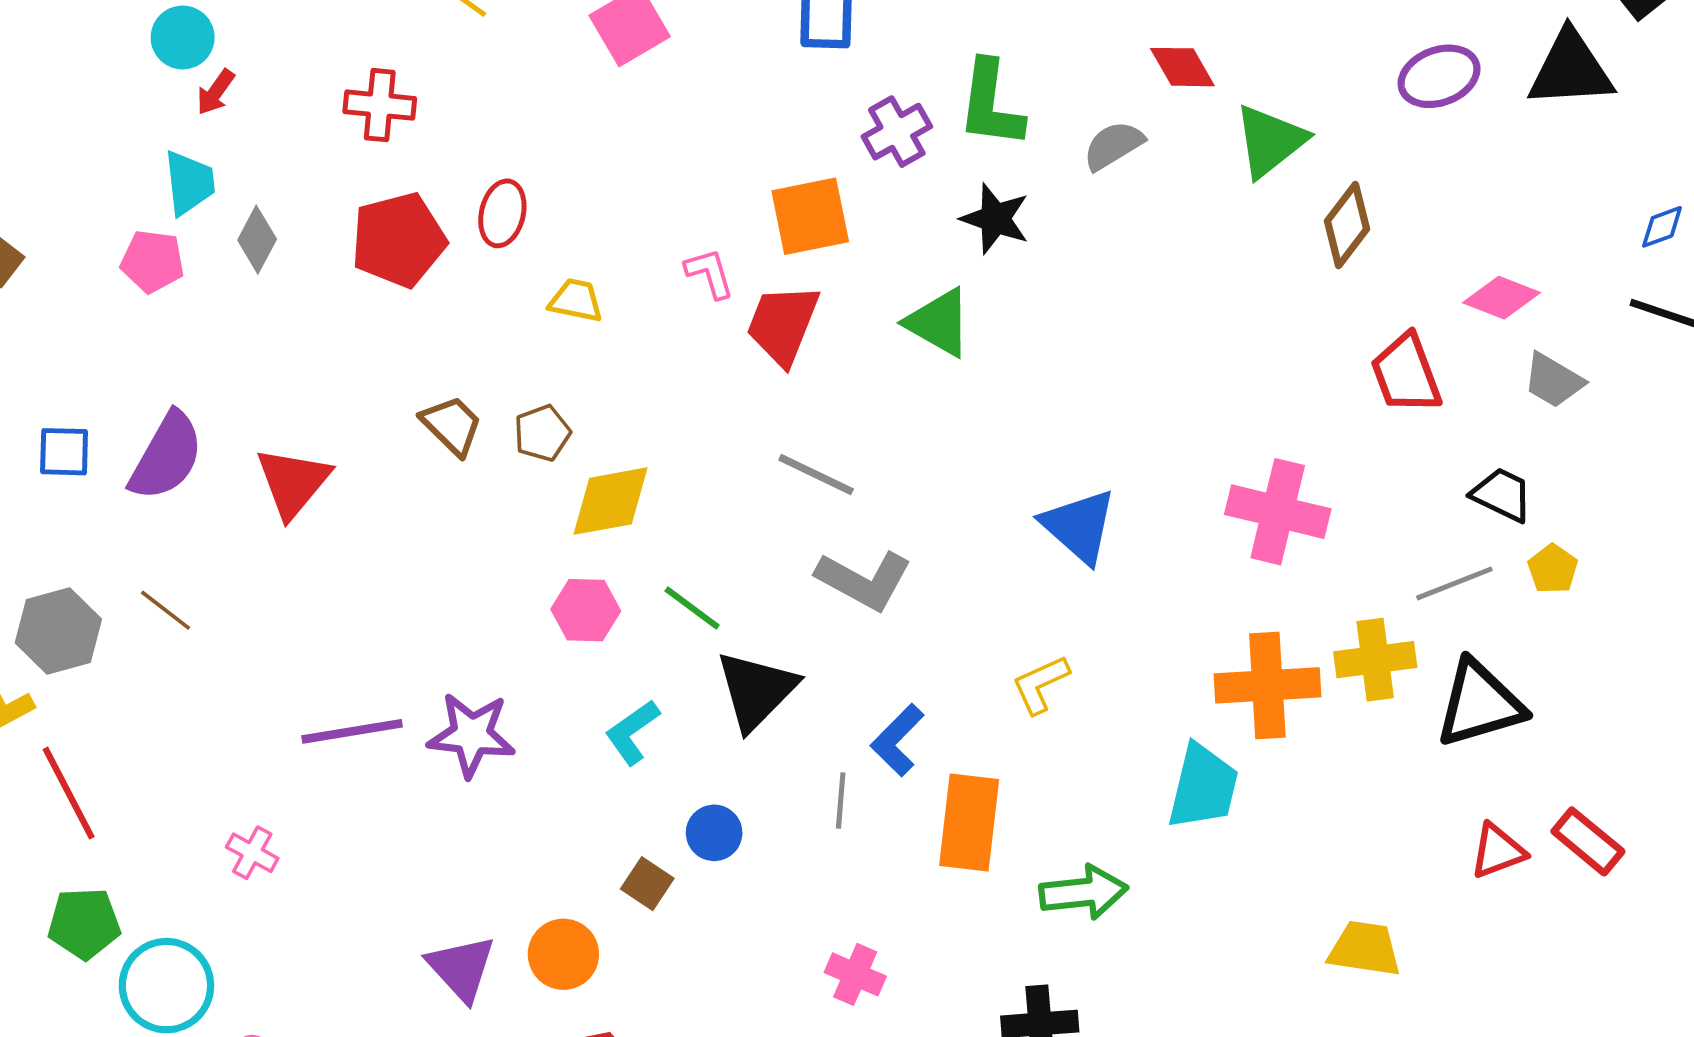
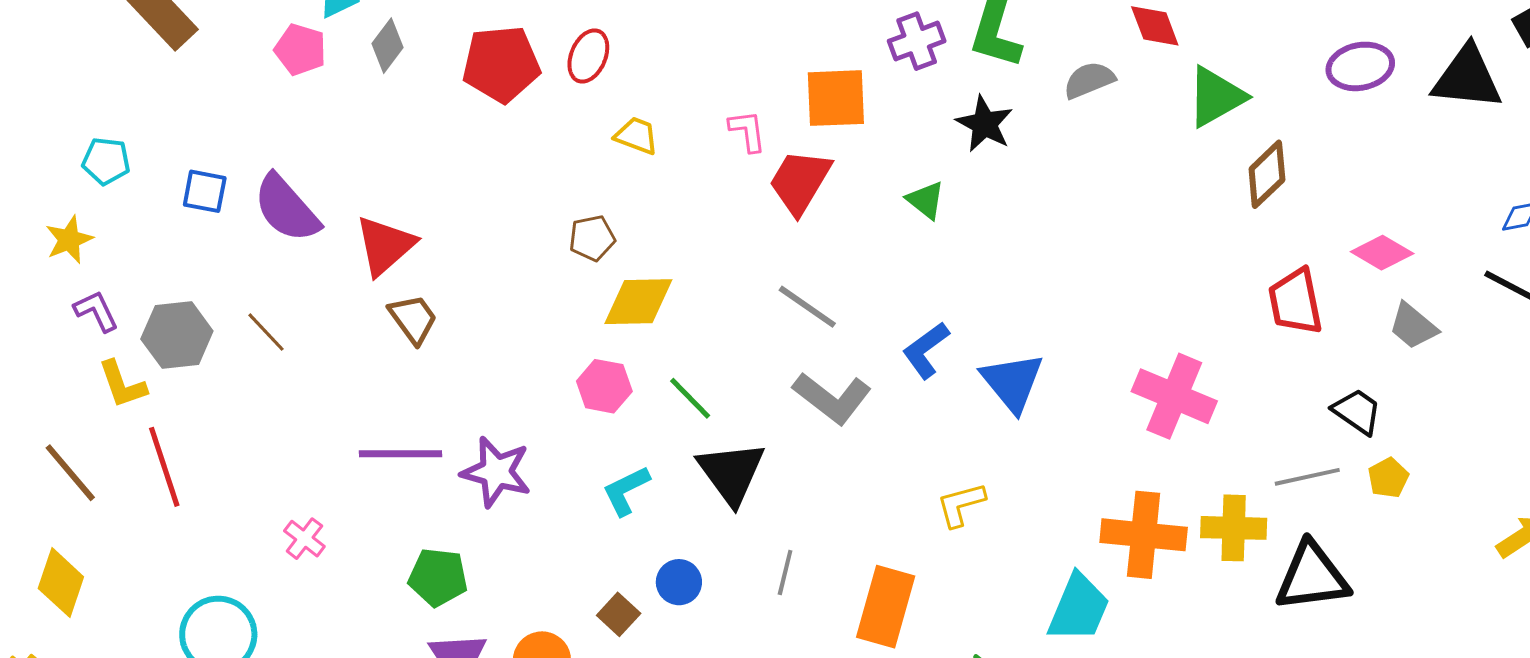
green triangle: (939, 322) -> (926, 200), size x0.7
brown trapezoid: (452, 425) -> (413, 319), moved
purple semicircle: (166, 456) -> (286, 208), turned 100
black triangle: (756, 690) -> (731, 473), turned -30
blue L-shape: (897, 740) -> (926, 350), moved
green pentagon: (84, 923) -> (438, 577), moved

